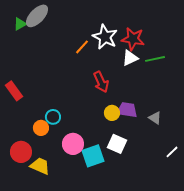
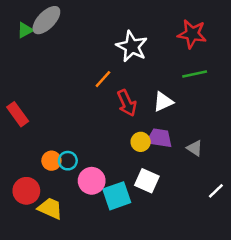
red star: (133, 39) -> (192, 34), moved
orange line: (82, 47) -> (103, 79), moved
white triangle: (130, 58) -> (163, 102), moved
cyan circle: (53, 117) -> (68, 161), moved

